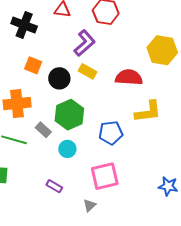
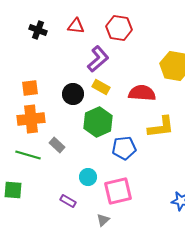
black cross: (24, 25) -> (38, 30), moved, size x0.7
orange square: (33, 65) -> (30, 88), moved, turned -30
green hexagon: (69, 115) -> (98, 122), moved
cyan circle: (67, 149) -> (88, 177), moved

